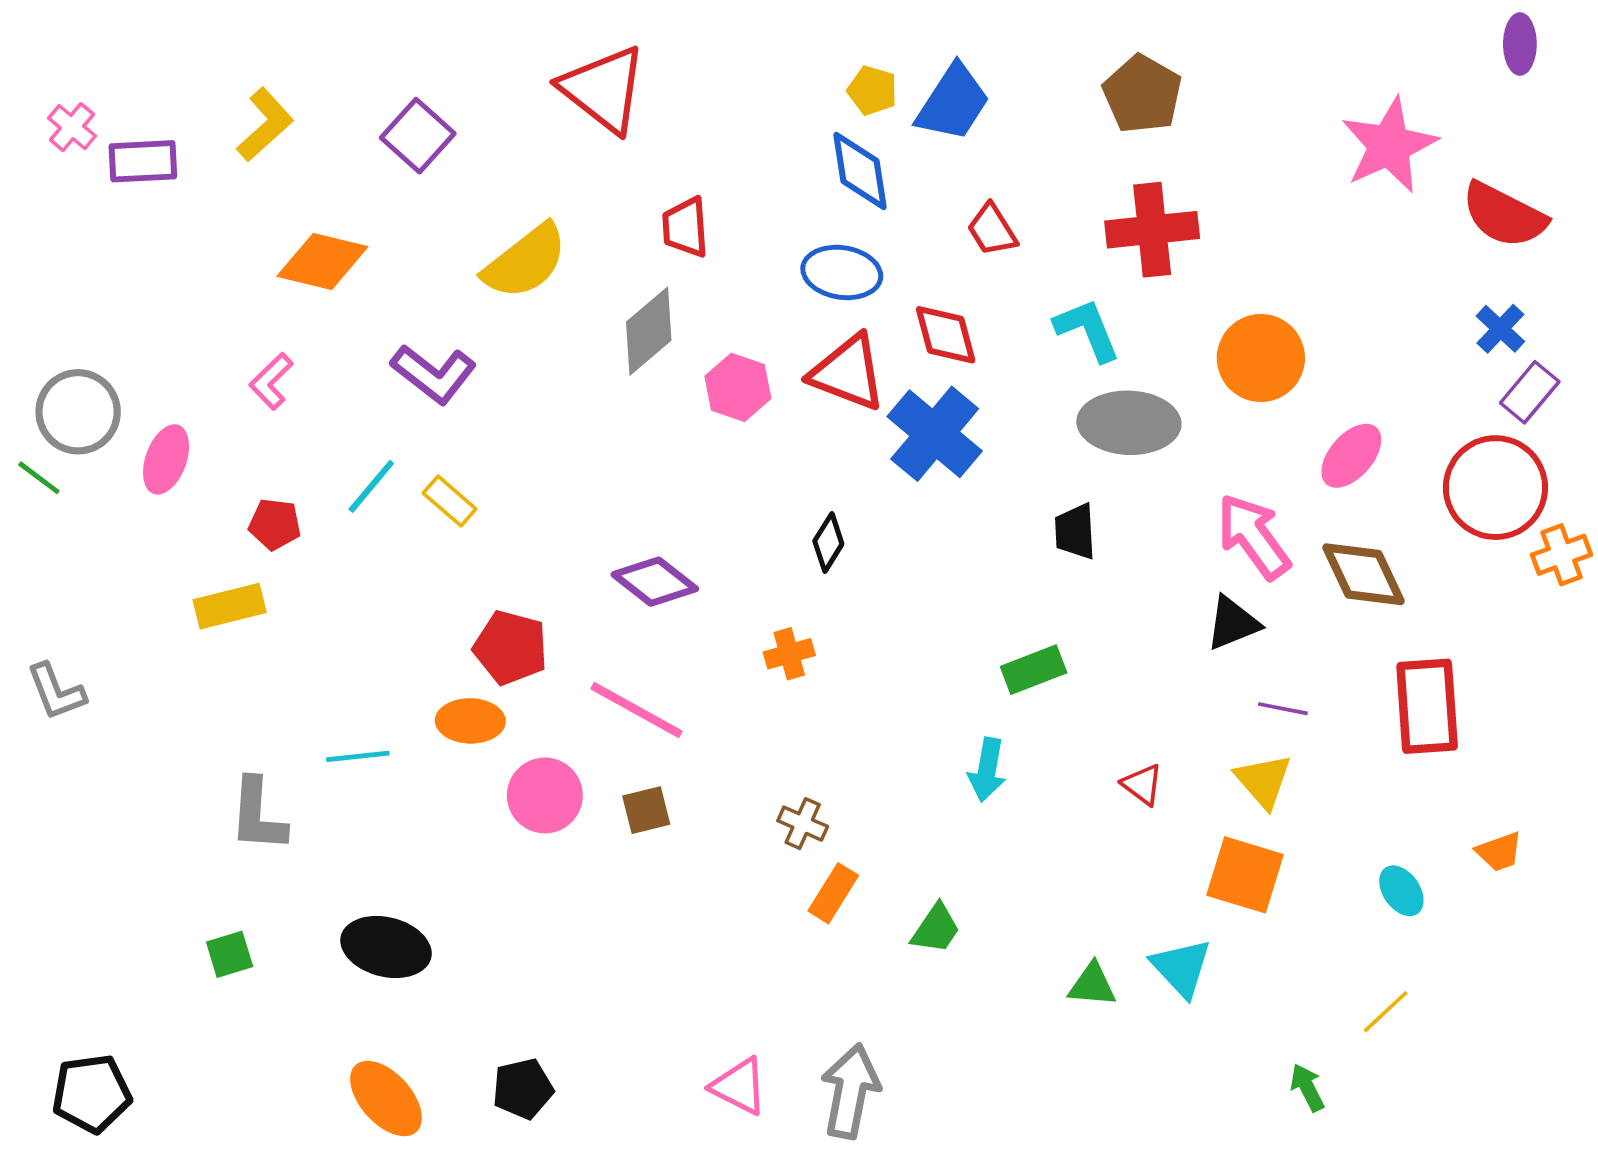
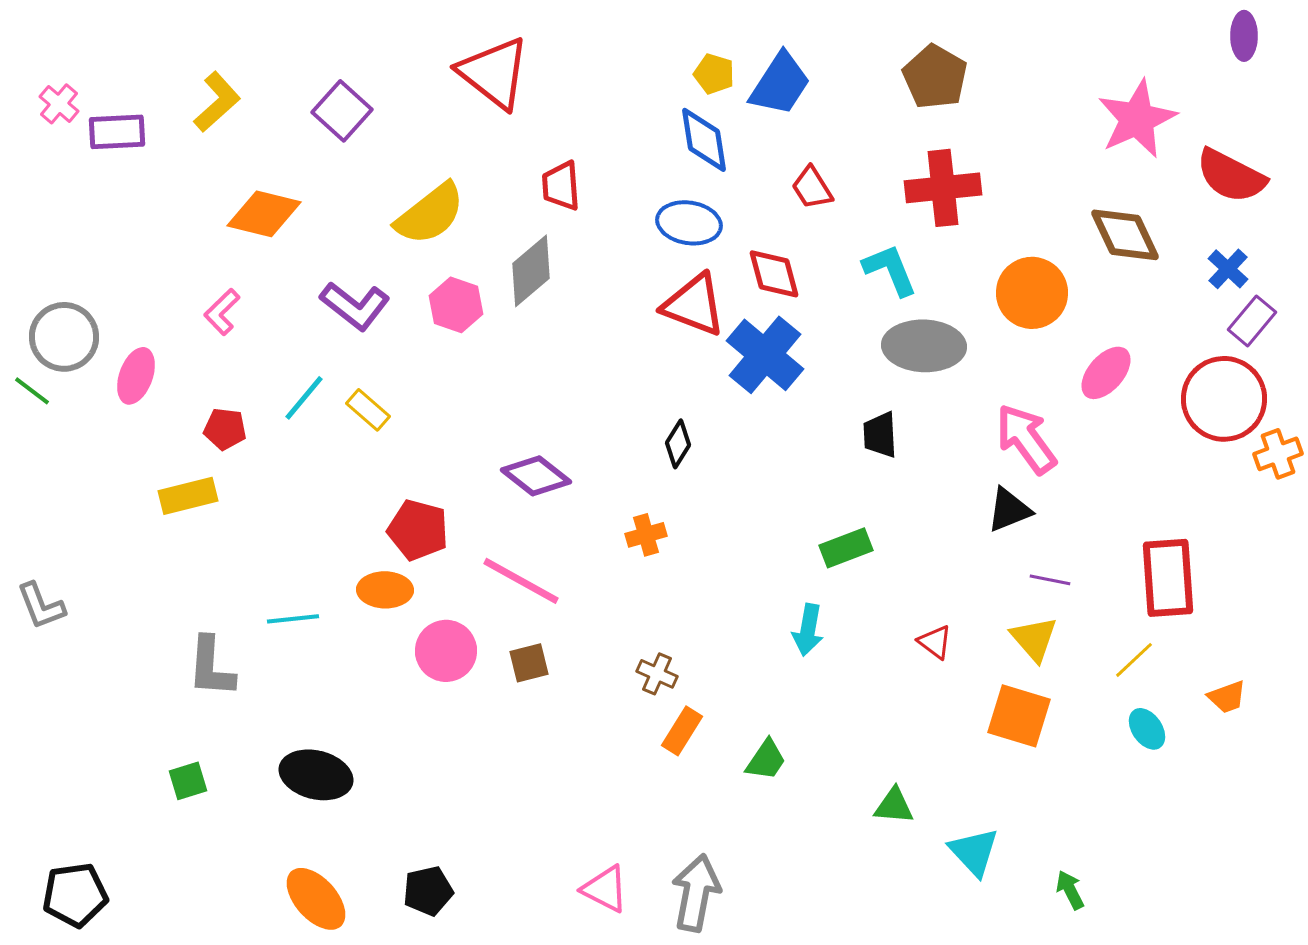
pink hexagon: (738, 387) -> (456, 305), moved
brown diamond: (1364, 574) -> (1125, 235), moved
gray L-shape: (56, 692) -> (41, 606), moved
cyan triangle: (1181, 968) -> (974, 852), moved
yellow line: (1386, 1012) -> (1134, 660), moved

